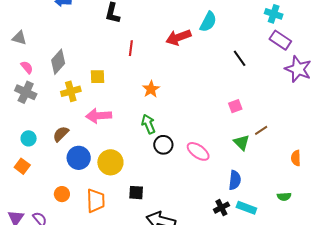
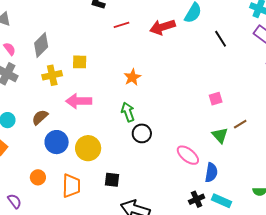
red line: (131, 48) -> (121, 25), moved, turned 63
black line: (240, 58) -> (221, 39), moved
pink ellipse: (198, 151) -> (188, 155), moved

